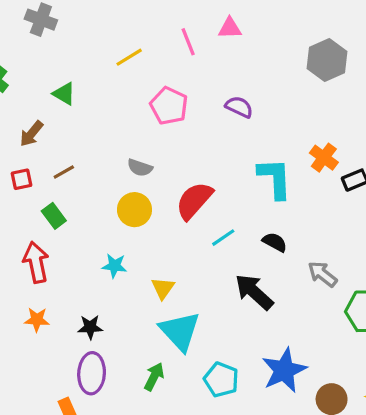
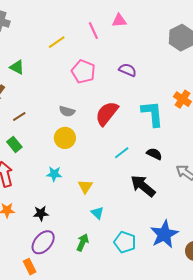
red semicircle: (194, 201) -> (107, 113), moved
cyan triangle: (180, 331) -> (97, 213), size x0.5
purple ellipse: (92, 373) -> (43, 242), turned 40

